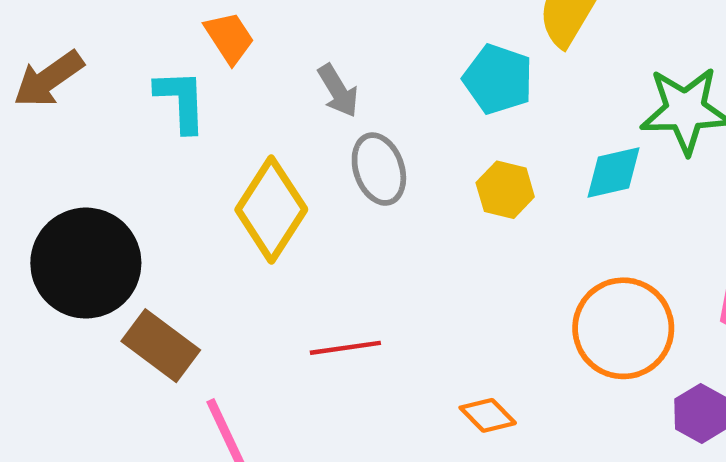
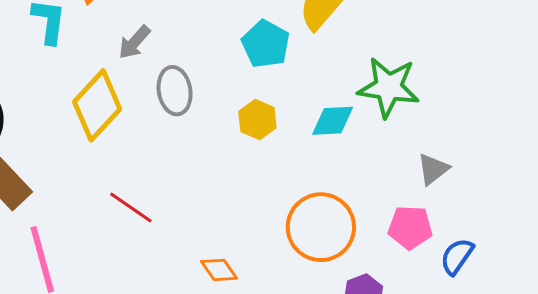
gray arrow: (338, 91) -> (134, 42), moved, turned 63
red line: (345, 348) -> (131, 208), turned 33

